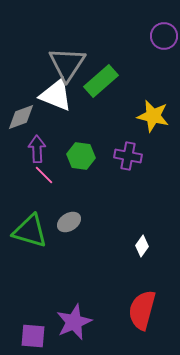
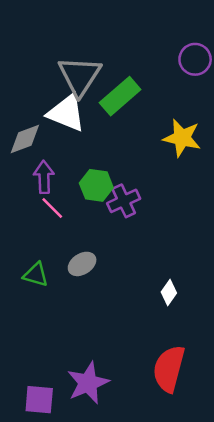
purple circle: (164, 36) -> (195, 59), moved
purple cross: (128, 156) -> (124, 201), moved, turned -36
green triangle: (30, 231) -> (36, 275), size x0.6

